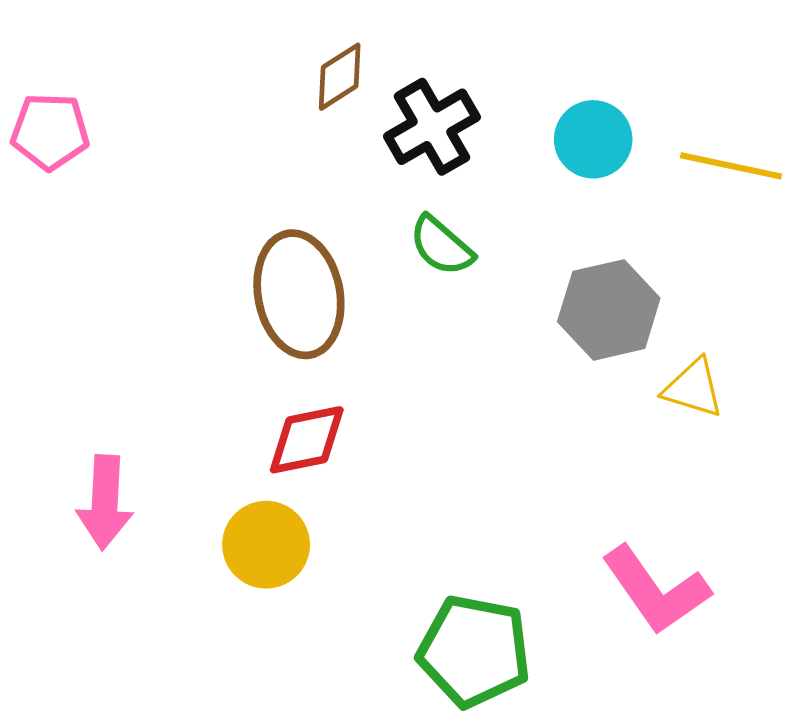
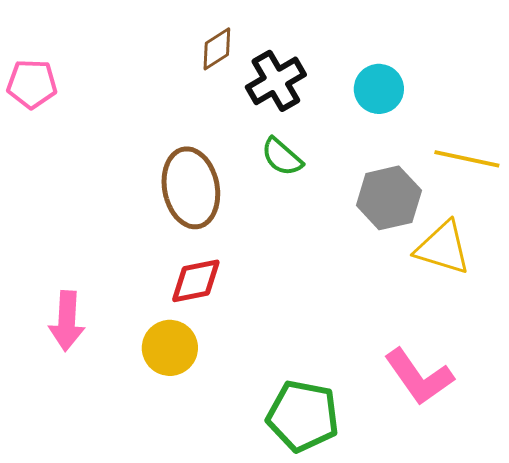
yellow line: (731, 166) -> (467, 159), moved
yellow triangle: (693, 388) -> (443, 248), size x1.4

